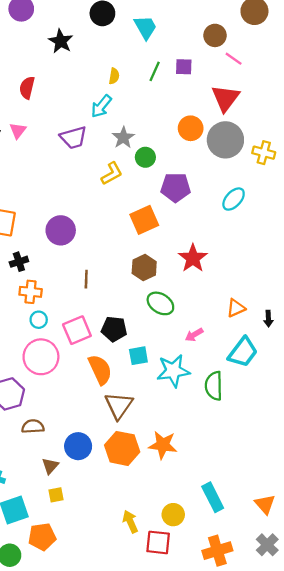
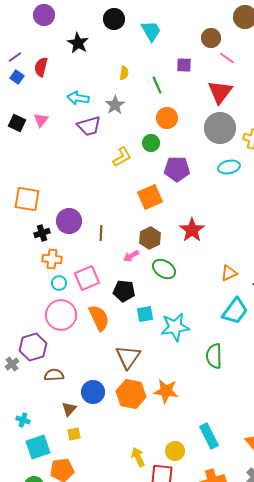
green line: (155, 71) -> (157, 85), moved, turned -48
red semicircle: (27, 88) -> (41, 67), moved
cyan arrow: (101, 106) -> (78, 98), moved, turned 60
orange circle: (191, 128) -> (167, 118), moved
gray star: (123, 138) -> (115, 105), moved
cyan ellipse: (234, 199) -> (229, 167), moved, turned 35
purple circle: (61, 230) -> (69, 221), moved
brown line: (86, 279) -> (101, 233), moved
pink square: (77, 330) -> (87, 278), moved
pink arrow: (194, 335) -> (131, 256), moved
orange semicircle: (100, 370) -> (99, 318), moved
green semicircle: (214, 386) -> (214, 356), moved

